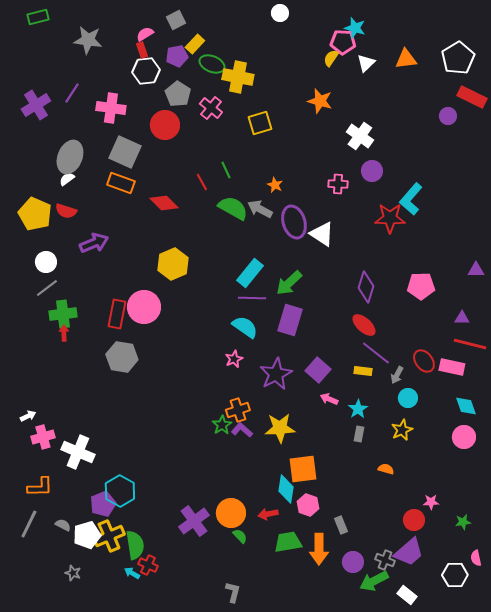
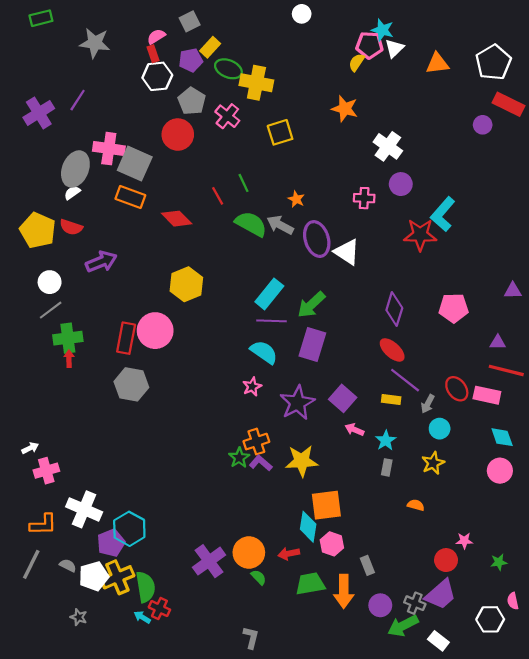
white triangle: (366, 63) -> (394, 48), moved
pink cross: (111, 108) -> (109, 149), moved
white cross: (78, 452) -> (84, 509), moved

